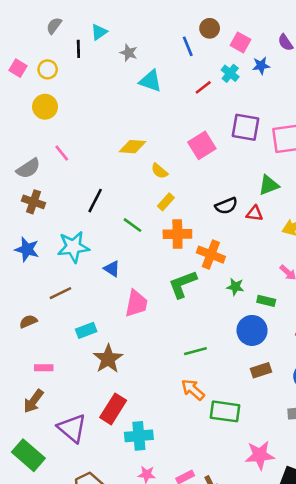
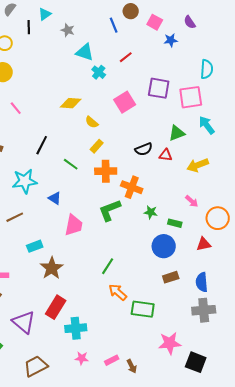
cyan cross: (230, 73) -> (99, 72), moved
green line: (195, 351) -> (108, 266), moved, turned -42

